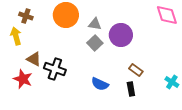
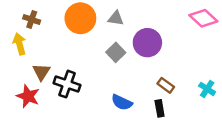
pink diamond: (167, 15) -> (203, 18), turned -30
gray triangle: (95, 24) -> (116, 18), moved
brown triangle: (34, 59) -> (41, 72), turned 35
cyan cross: (172, 82) -> (207, 89), moved

